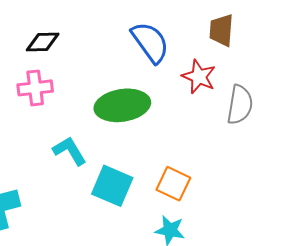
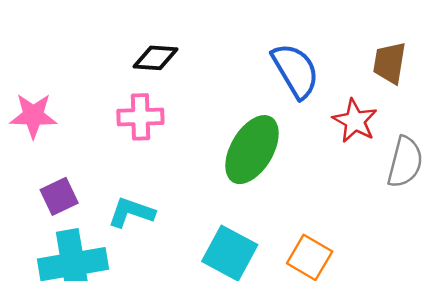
green ellipse: (122, 105) -> (252, 150), turned -56
cyan L-shape: (70, 151) -> (131, 212), moved, turned -45

